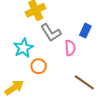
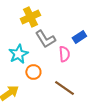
blue rectangle: (85, 31) -> (79, 37), turned 32
brown line: (84, 82) -> (64, 88), moved

